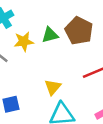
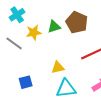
yellow triangle: (53, 87) -> (58, 68), turned 40

